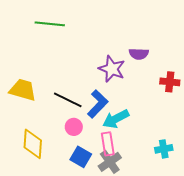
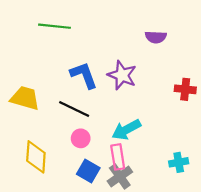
purple semicircle: (139, 54) -> (156, 37), moved
blue L-shape: (98, 104) -> (84, 75), moved, turned -64

